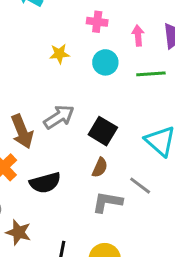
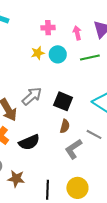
yellow star: (59, 54) -> (38, 53), moved
gray L-shape: (107, 202) -> (73, 149), turned -35

